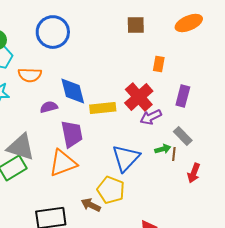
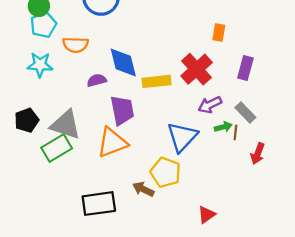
purple arrow: (151, 117) -> (210, 105), moved

